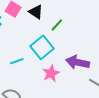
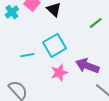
green line: (57, 25) -> (96, 23), moved

